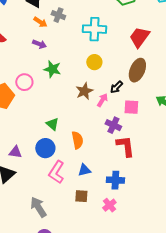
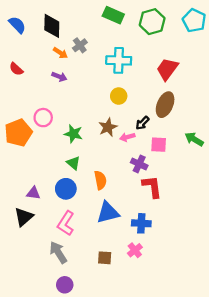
gray cross: (58, 15) -> (80, 45), turned 32
green star: (52, 69) -> (73, 134), moved
pink arrow: (102, 100) -> (127, 137), turned -136
blue triangle: (84, 170) -> (108, 213), size x1.6
pink L-shape: (56, 172) -> (66, 223), moved
brown square: (81, 196) -> (105, 258), moved

